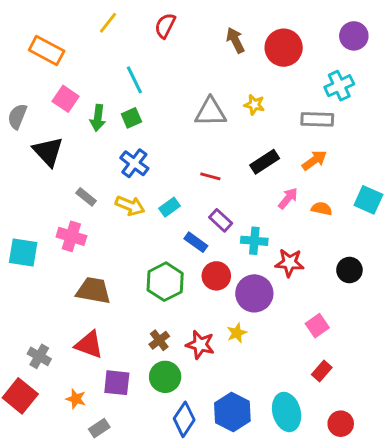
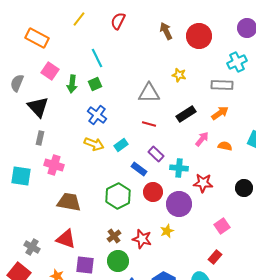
gray triangle: (210, 112) -> (149, 93), moved
gray rectangle: (86, 197) -> (40, 138), moved, turned 64
red rectangle: (322, 371) -> (215, 257), moved

